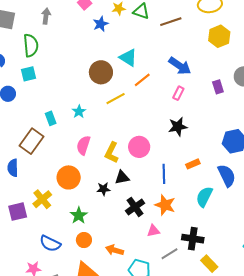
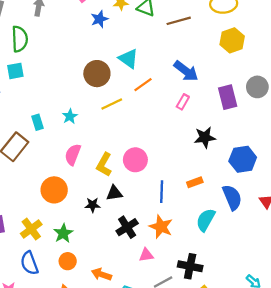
purple rectangle: (218, 87) -> (228, 97), size x1.5
black star: (178, 127) -> (205, 137), moved
yellow cross: (42, 199) -> (31, 229), moved
blue semicircle: (50, 244) -> (29, 263), turned 40

